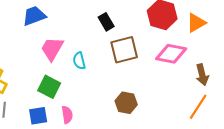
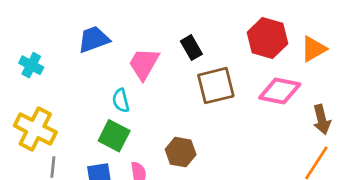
pink trapezoid: (52, 49) -> (144, 64), moved
cyan semicircle: (79, 61) -> (121, 100), moved
brown hexagon: (126, 103) -> (181, 152), moved

